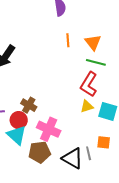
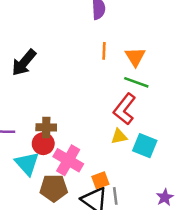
brown cross: (29, 105) -> (46, 127), turned -35
red circle: (19, 120) -> (43, 144), moved
orange square: (104, 142) -> (100, 180), moved, turned -32

